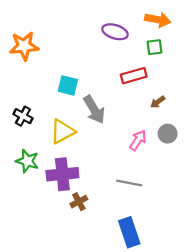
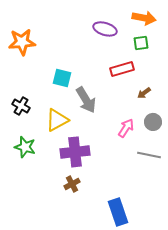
purple cross: (62, 174) -> (75, 152), moved
gray line: (129, 183) -> (149, 155), moved

